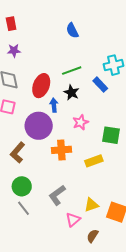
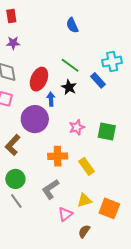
green line: (72, 71) -> (70, 65), turned 54
pink star: (81, 122) -> (77, 127), moved
orange cross: (61, 150) -> (58, 156), moved
yellow rectangle: (94, 161) -> (87, 166), moved, turned 72

